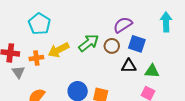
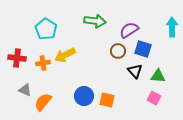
green arrow: (89, 43) -> (95, 21), moved, turned 45
black triangle: (129, 66) -> (135, 71), turned 49
gray triangle: (18, 72) -> (25, 90), moved, turned -32

